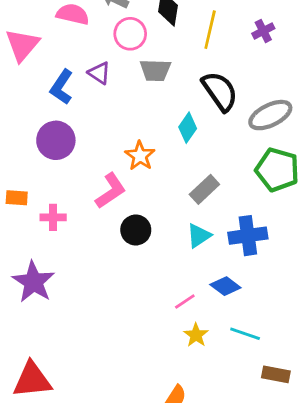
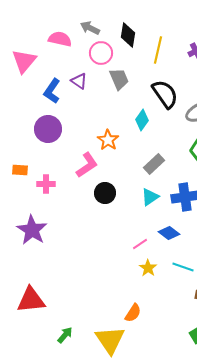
gray trapezoid: (155, 70) -> (119, 79), turned -115

